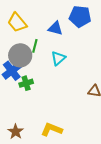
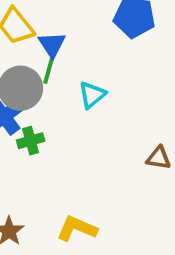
blue triangle: (55, 28) -> (52, 45), moved, turned 42

